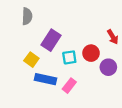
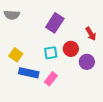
gray semicircle: (27, 16) -> (12, 15), turned 91
purple rectangle: (51, 40) -> (55, 23), moved

